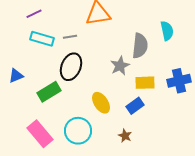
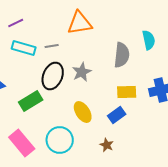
gray star: (120, 66) -> (82, 72), moved

